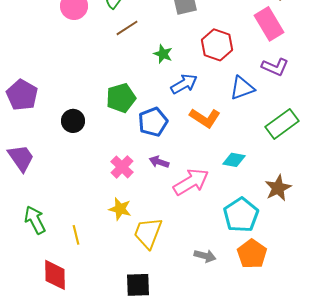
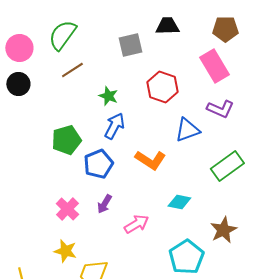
blue arrow: (184, 84) -> (114, 126), moved, turned -32
black circle: (73, 121) -> (18, 84), moved
purple arrow: (159, 162) -> (104, 204), turned -78
pink arrow: (191, 182) -> (136, 224), size x0.7

